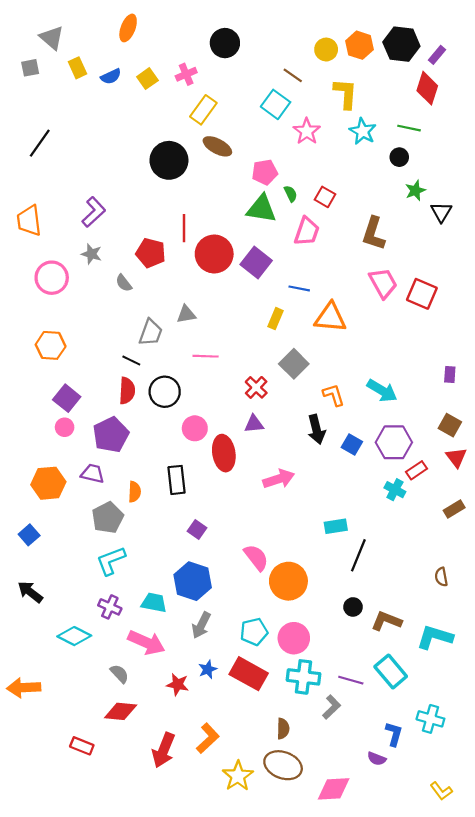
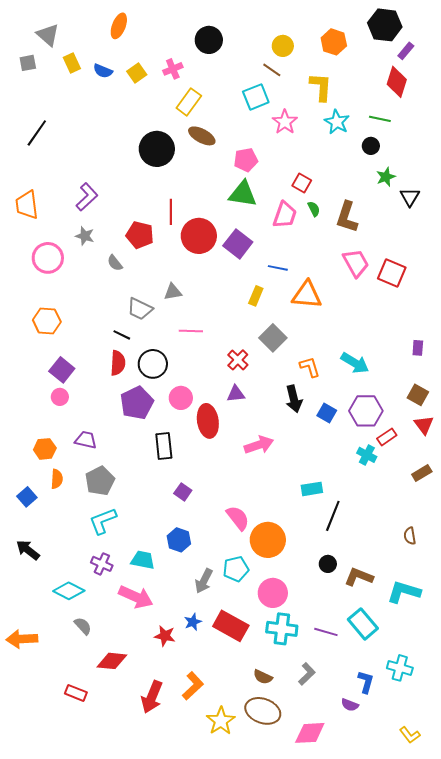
black hexagon: (401, 44) -> (385, 25), moved
yellow circle: (326, 50) -> (283, 46), moved
blue semicircle: (111, 76) -> (103, 71), turned 48
cyan square: (276, 104) -> (256, 97), turned 32
green semicircle: (291, 194) -> (314, 209), moved
gray trapezoid: (151, 333) -> (140, 309), turned 96
purple pentagon: (111, 435) -> (137, 403), moved
orange hexagon: (48, 483) -> (45, 449), size x0.7
orange semicircle: (135, 492) -> (57, 479), moved
blue hexagon: (193, 581) -> (179, 540), size x0.7
gray arrow: (201, 625) -> (204, 581), moved
cyan pentagon: (254, 632) -> (236, 569), moved
gray semicircle: (119, 674) -> (83, 626), moved
gray L-shape: (331, 707) -> (307, 674), moved
brown semicircle: (283, 729) -> (263, 677), turned 114

